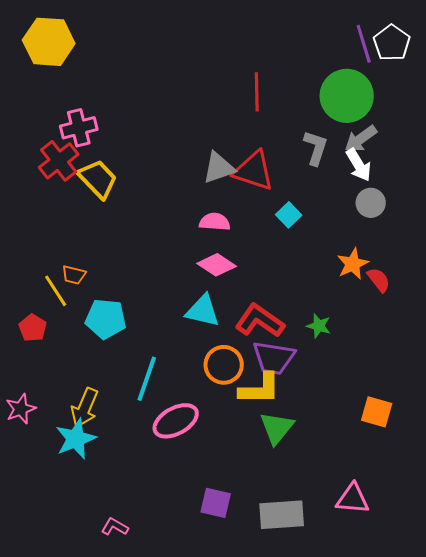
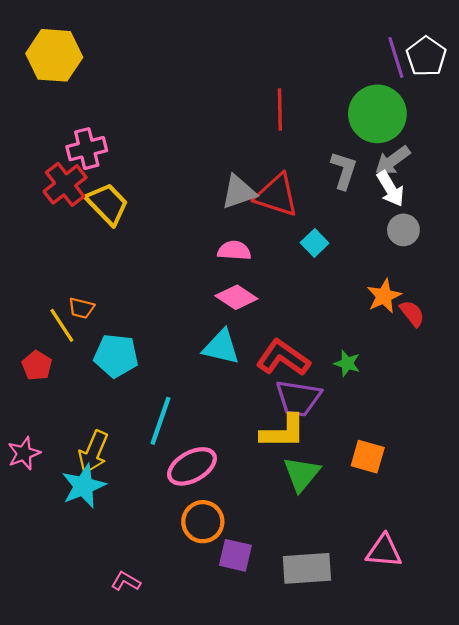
orange circle: (224, 365) -> (203, 522), moved
orange square: (377, 412) -> (368, 457), moved

